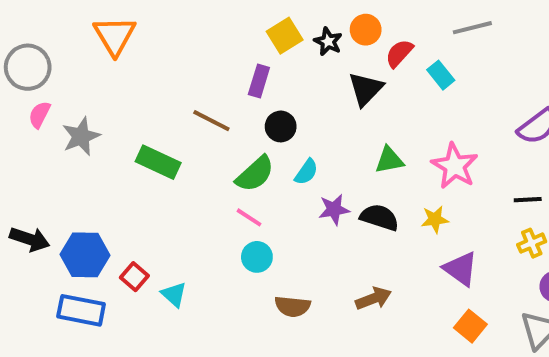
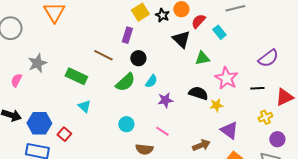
black triangle: (366, 89) -> (181, 39), turned -30
pink semicircle: (40, 115) -> (16, 80), moved
green triangle: (389, 160) -> (202, 58), moved
black line: (528, 200) -> (257, 88), moved
pink line: (249, 217) -> (162, 131), moved
black semicircle: (379, 217) -> (198, 93), moved
cyan triangle: (174, 294) -> (84, 106), moved
brown arrow: (374, 298) -> (201, 145), moved

